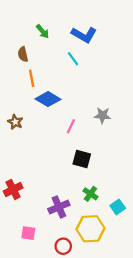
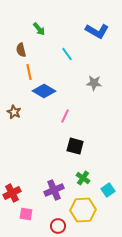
blue L-shape: (84, 35) -> (97, 31), moved
gray star: (102, 115) -> (94, 83), moved
red cross: (13, 190) -> (12, 193), moved

